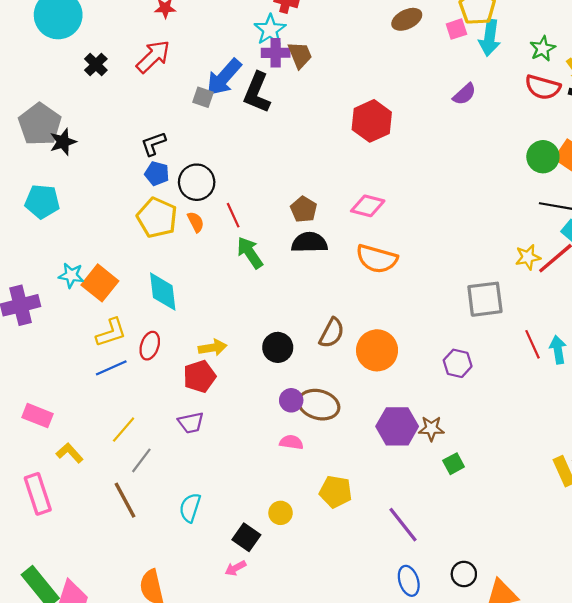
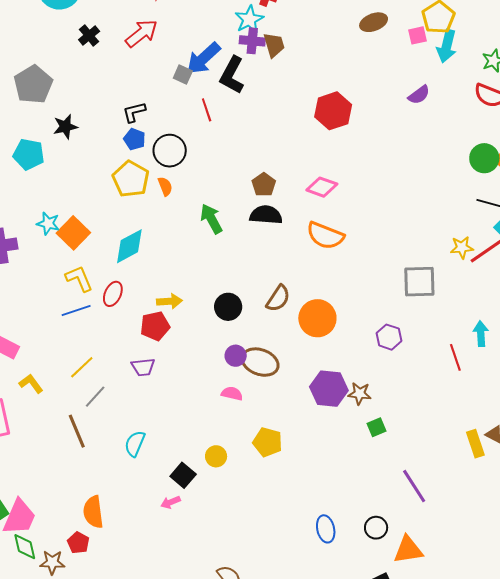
black star: (63, 142) -> (65, 127), moved
red line: (233, 215) -> (207, 110), moved
cyan diamond: (163, 292) -> (129, 246), turned 63
yellow L-shape: (111, 333) -> (79, 279), turned -100
red line: (533, 344) -> (455, 357), moved
purple line: (403, 525) -> (414, 486), moved

